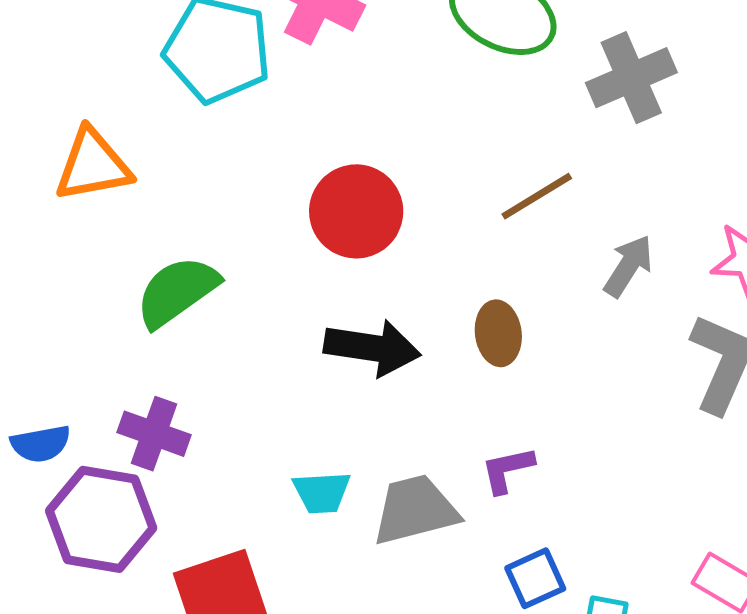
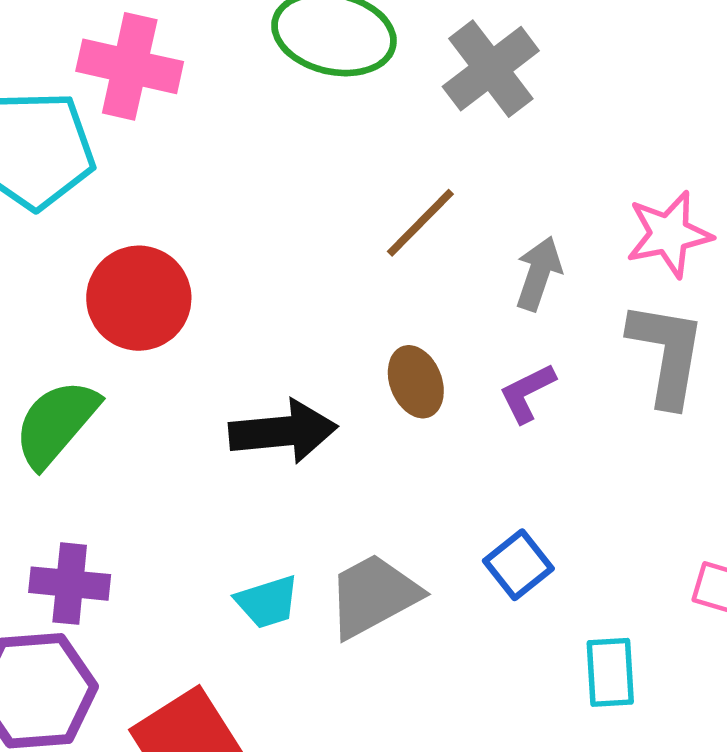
red circle: (356, 211) -> (139, 298), moved
purple L-shape: (507, 470) -> (527, 393), moved
blue square: (535, 578) -> (518, 565), moved

